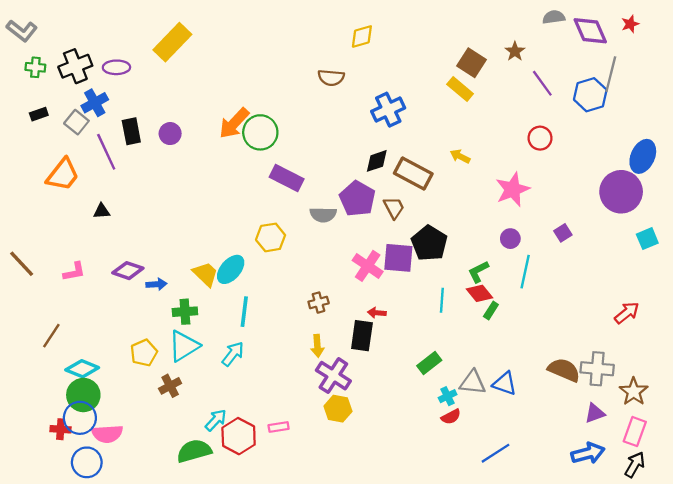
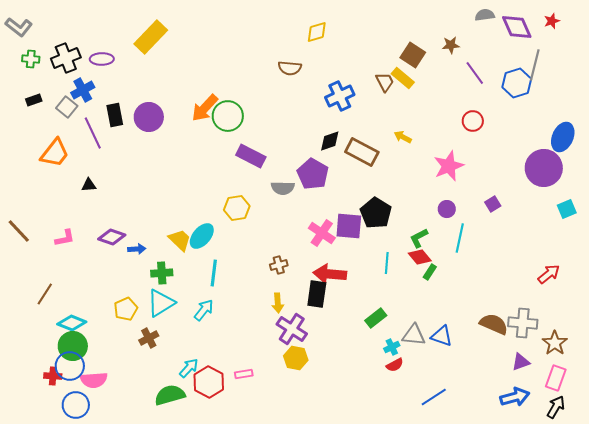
brown star: (515, 51) -> (451, 45), turned 30
purple circle: (170, 134) -> (149, 117), size x1.5
brown trapezoid: (394, 208) -> (385, 82), moved
red arrow: (377, 313) -> (330, 274), size x2.0

